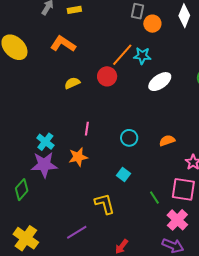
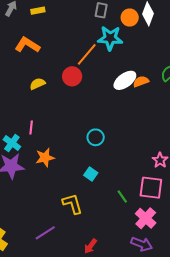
orange circle: (152, 24) -> (130, 18), moved
cyan star: (142, 56) -> (110, 38), moved, size x1.4
pink line: (87, 129) -> (31, 127), moved
orange semicircle: (167, 141) -> (141, 82), moved

